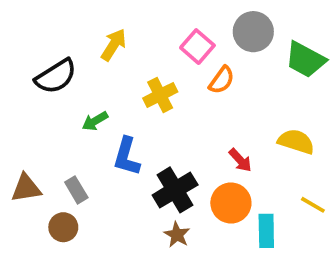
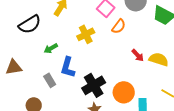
red arrow: (240, 160) -> (138, 55), moved
brown triangle: (26, 188) -> (14, 67), moved
gray rectangle: (76, 190) -> (50, 80), moved

